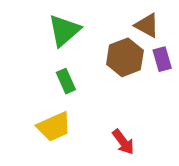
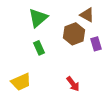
purple rectangle: (162, 59) -> (96, 44), moved
yellow trapezoid: (54, 127) -> (21, 82), moved

